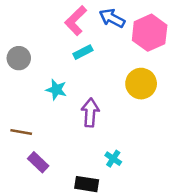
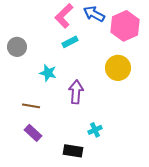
brown line: (21, 132) -> (31, 106), moved
cyan cross: (113, 159) -> (95, 130), turned 32

